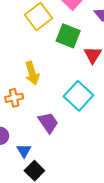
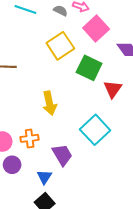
orange cross: (14, 98) -> (30, 138), moved
blue triangle: (24, 151) -> (44, 177), moved

